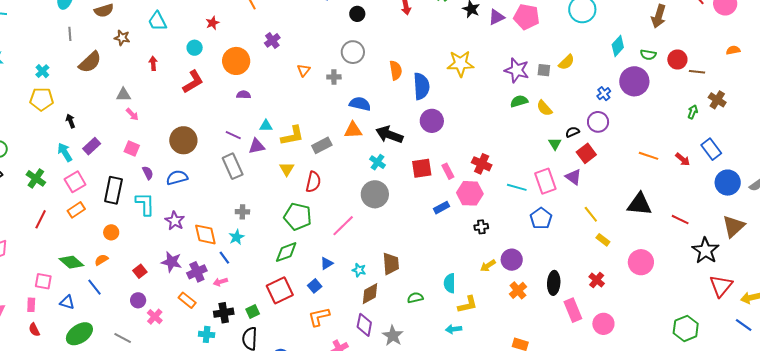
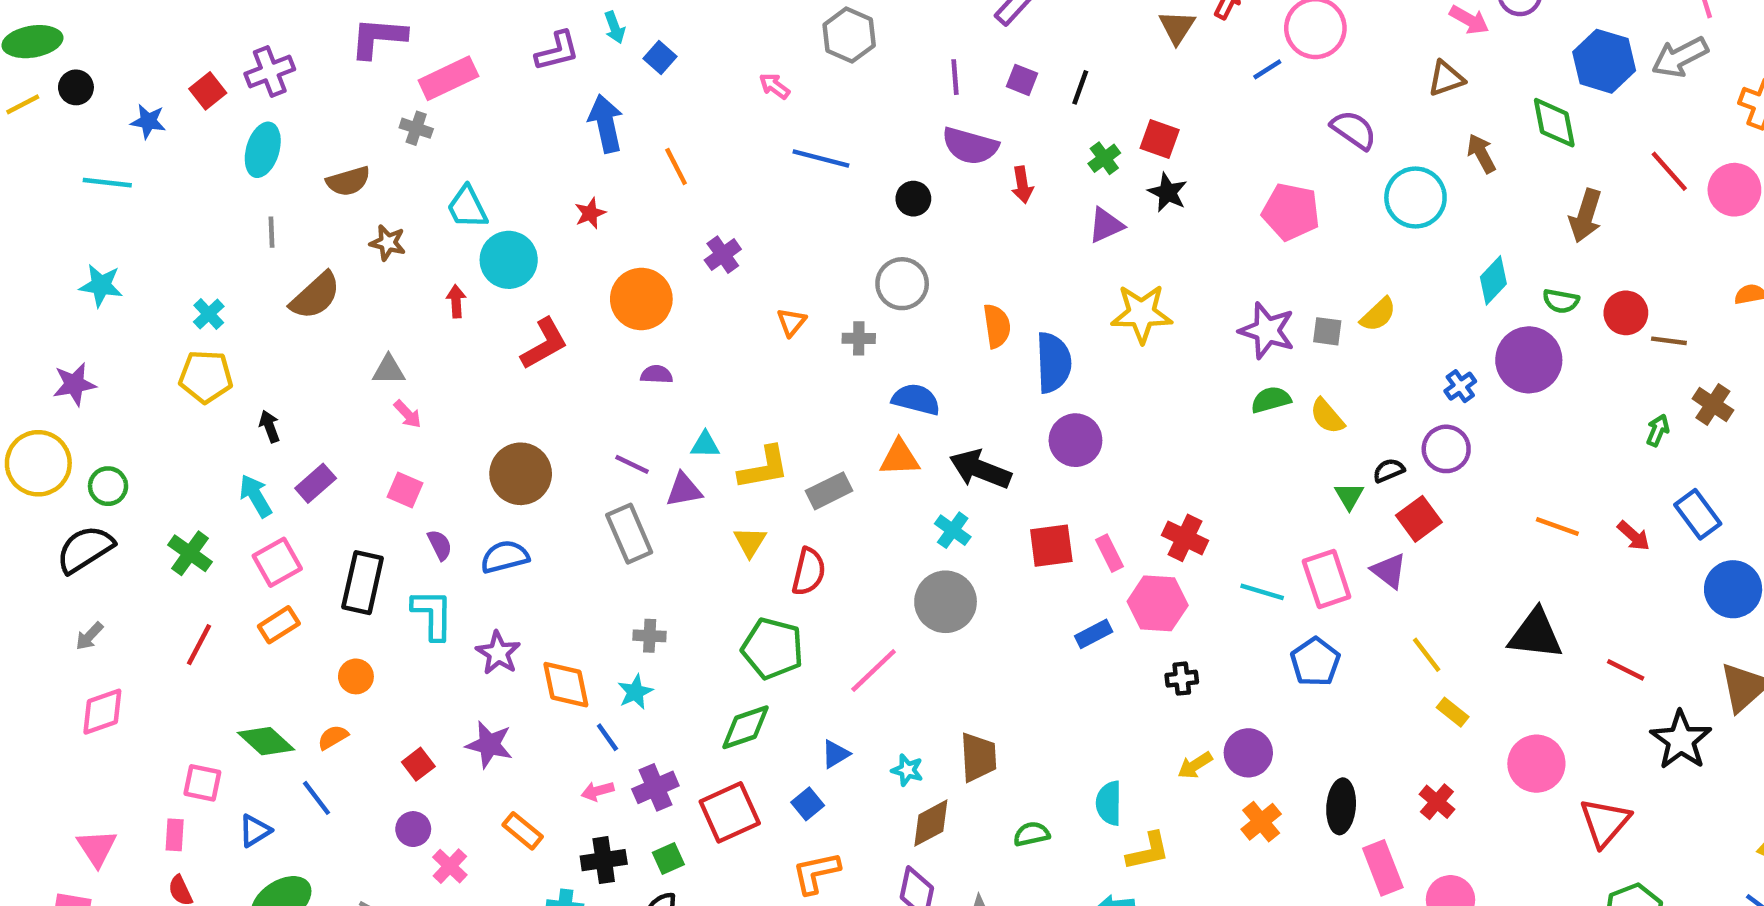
purple triangle: (497, 17) -> (1106, 225), moved
cyan circle: (195, 48) -> (509, 260), moved, size x1.6
purple cross: (197, 272) -> (655, 787), moved
red triangle: (721, 286) -> (1605, 822), moved
blue triangle: (67, 302) -> (255, 831), turned -49

